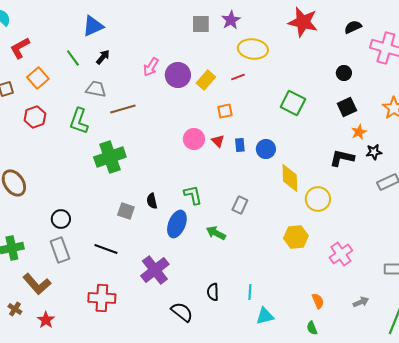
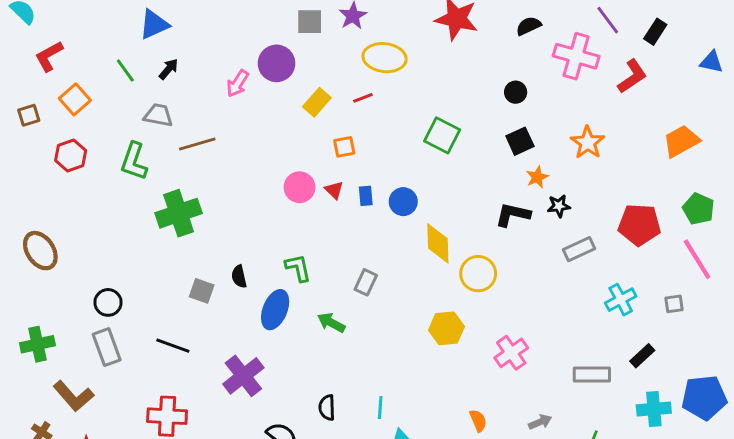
purple circle: (178, 75) -> (277, 63), moved

